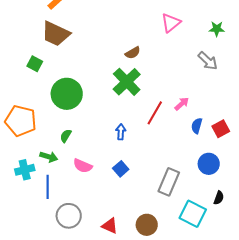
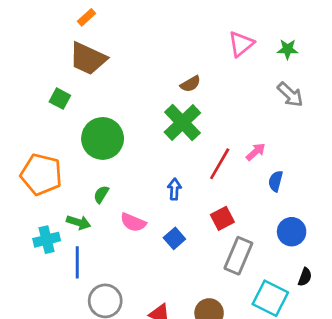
green star: (217, 29) -> (288, 49), moved
red square: (221, 129) -> (222, 218), moved
pink semicircle: (83, 166) -> (133, 222), moved

